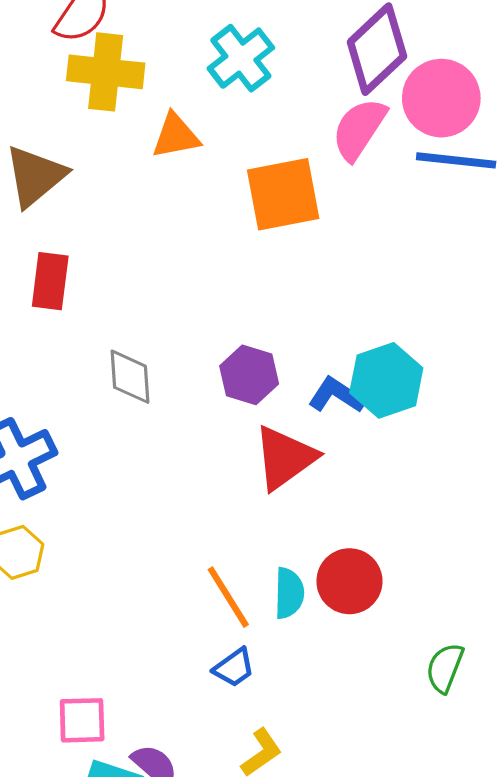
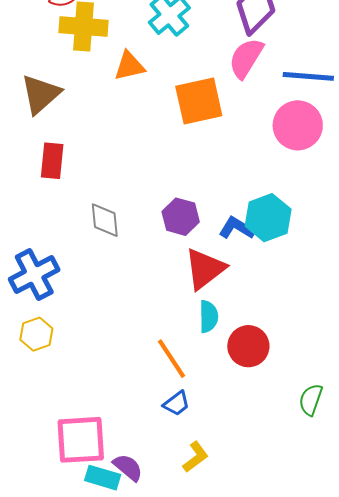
pink circle: (441, 98) -> (298, 125), moved
cyan semicircle: (289, 593) -> (209, 317), moved
pink square: (82, 720) -> (81, 440), size x1.6

